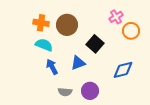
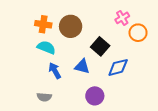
blue triangle: (78, 63) -> (82, 66), turned 35
blue diamond: (123, 70) -> (118, 67), moved
gray semicircle: (65, 92) -> (44, 97), moved

